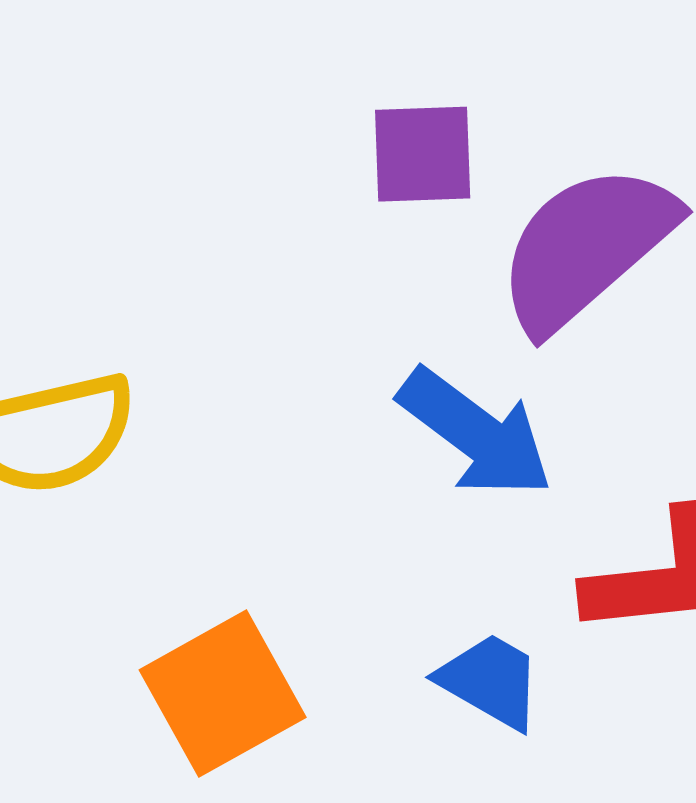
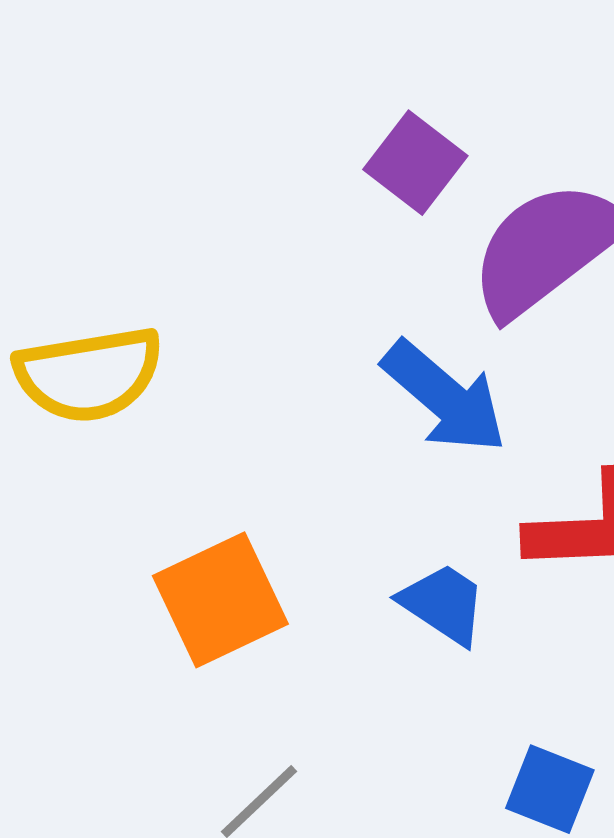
purple square: (423, 154) -> (415, 163), turned 36

